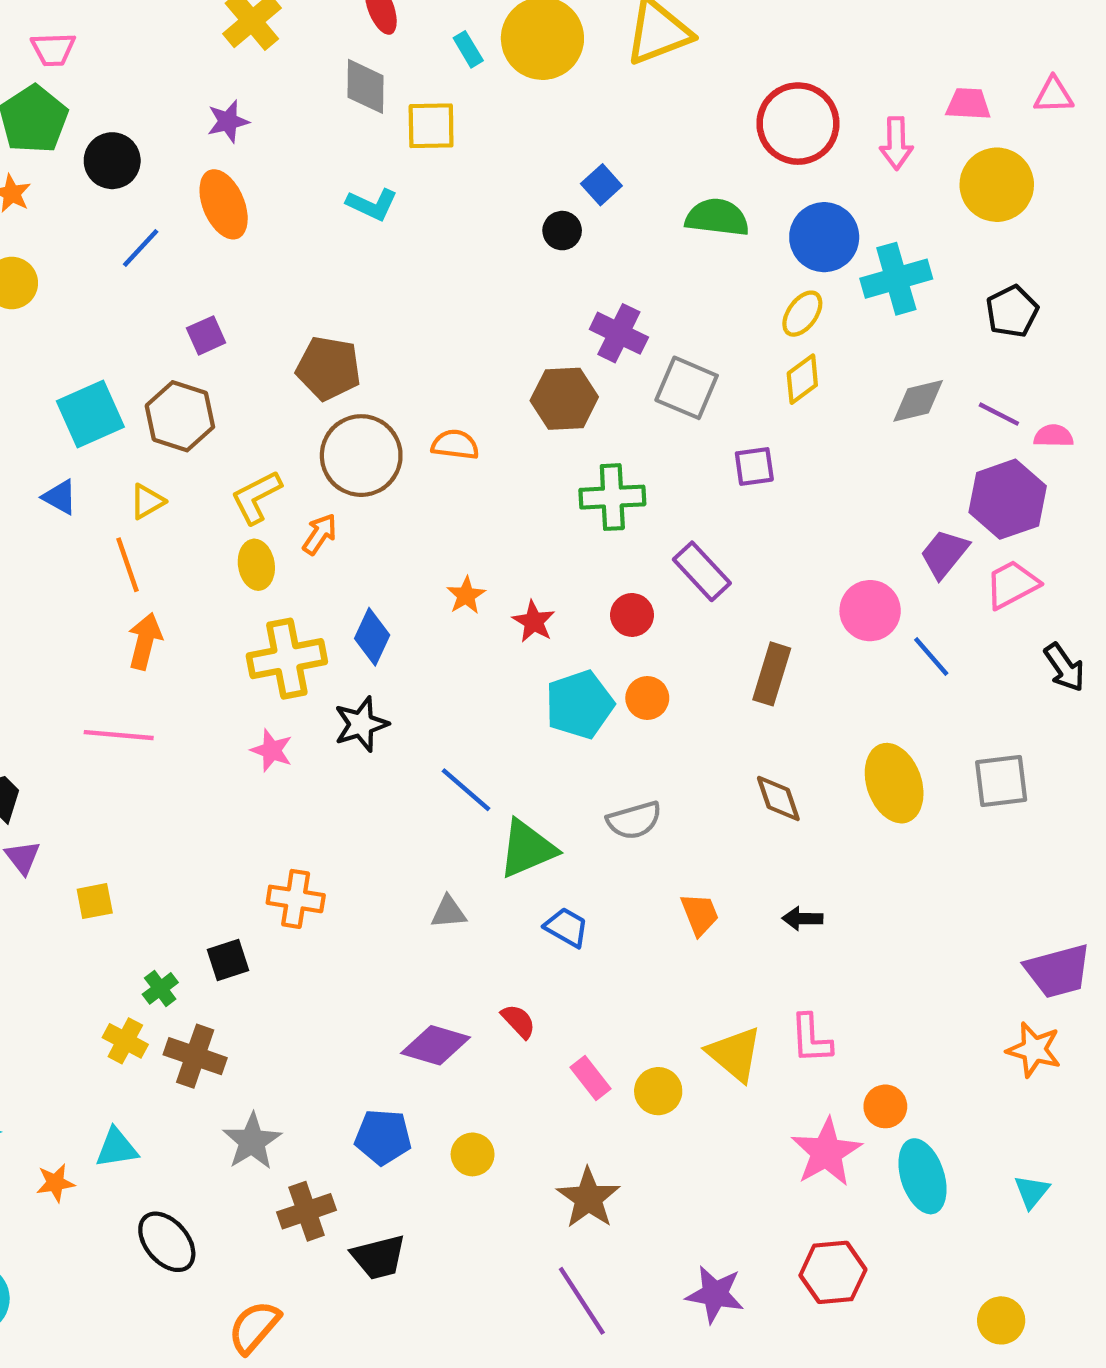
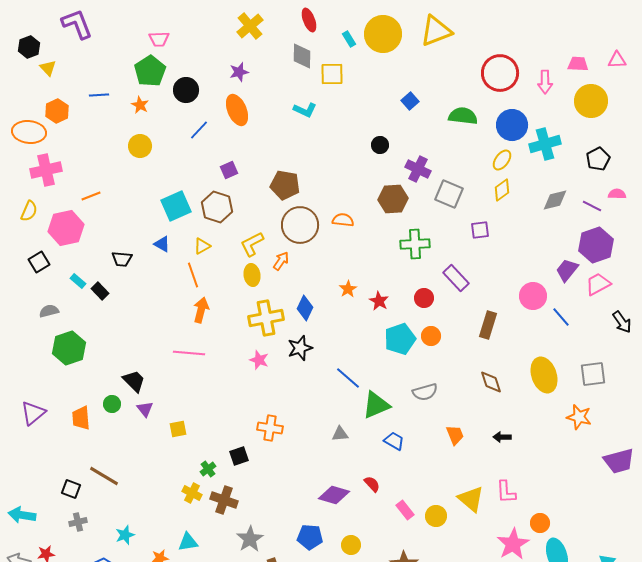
black circle: (562, 231) -> (380, 145), moved
pink semicircle: (1054, 436) -> (617, 194), moved
orange star: (1034, 1050) -> (579, 417), moved

